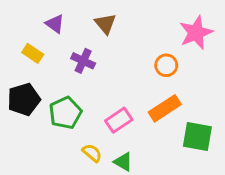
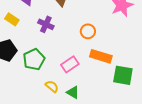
orange circle: (166, 65) -> (88, 31), moved
orange rectangle: (165, 108) -> (101, 56), turned 50

